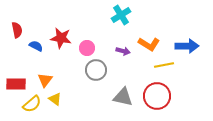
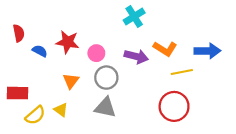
purple arrow: (123, 51) -> (136, 56), size x1.5
orange triangle: (45, 80) -> (71, 81), moved
gray triangle: (123, 97) -> (105, 108), moved

